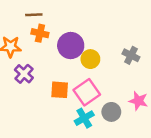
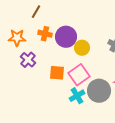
brown line: (34, 15) -> (36, 12), turned -56
orange cross: (40, 33) -> (45, 34), moved
gray circle: (111, 112) -> (99, 91), size x1.5

